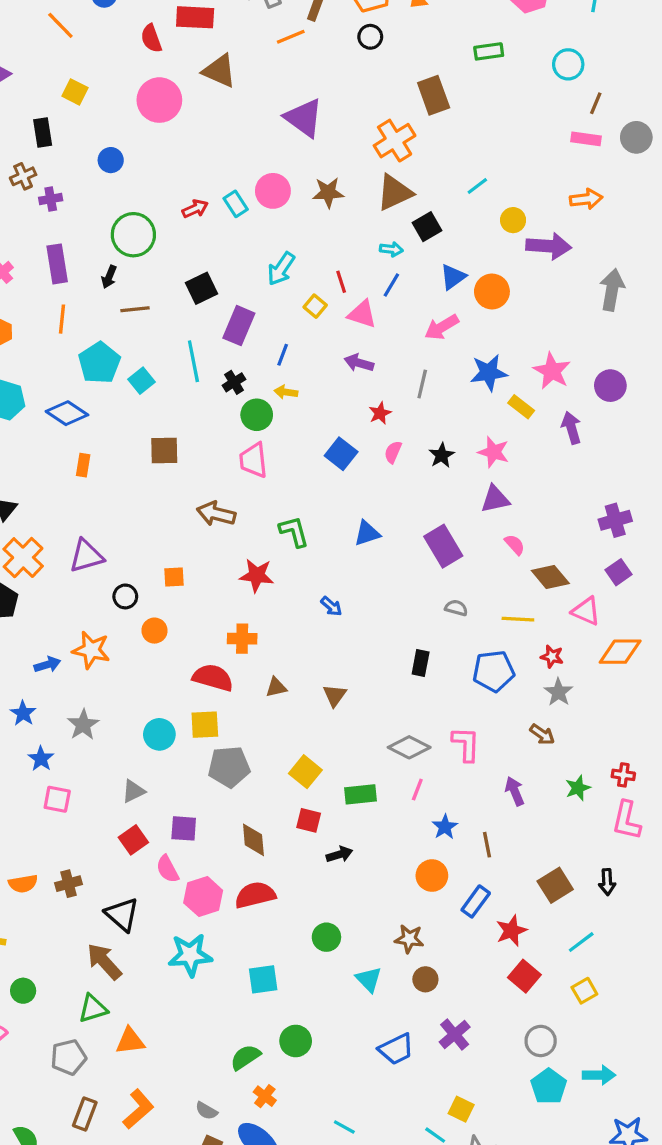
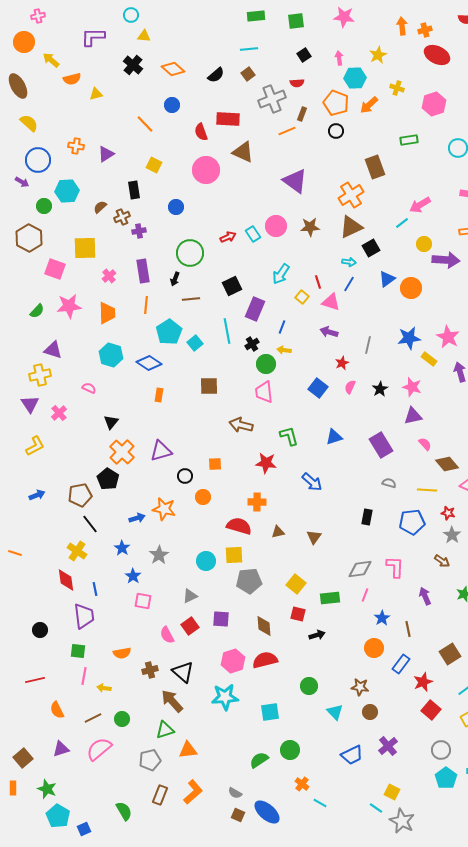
pink arrow: (442, 327) -> (420, 205), moved
blue arrow: (331, 606) -> (312, 482), size x1.5
gray diamond: (409, 747) -> (360, 569), turned -35
pink semicircle: (167, 869) -> (167, 635), moved
brown cross: (69, 884) -> (150, 670), moved
orange cross: (265, 1096) -> (302, 784), moved

